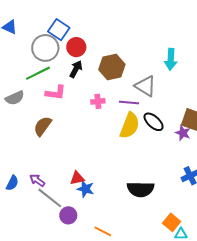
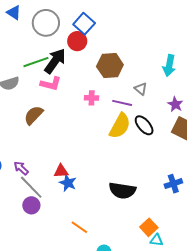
blue square: (59, 30) -> (84, 24), moved
gray circle: (45, 48) -> (46, 23), moved
black arrow: (76, 69) -> (55, 61), moved, size x1.5
gray triangle: (145, 86) -> (141, 89), size x0.6
purple star: (183, 133) -> (175, 104), moved
purple circle: (68, 215) -> (31, 205), moved

